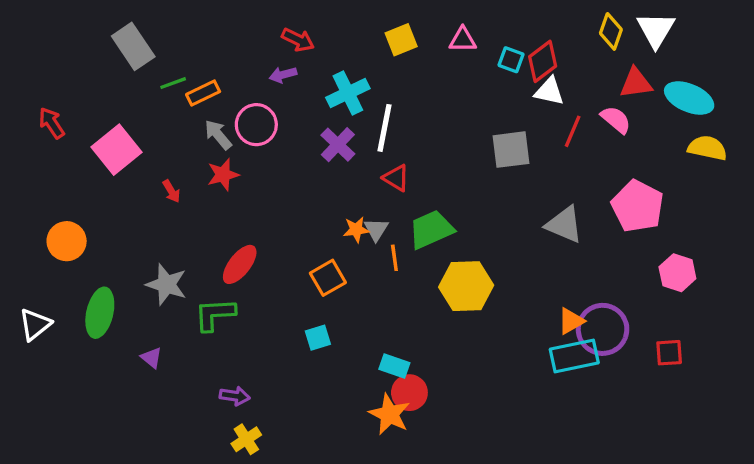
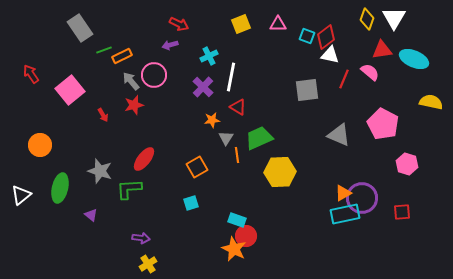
cyan cross: (348, 93) -> (209, 56), size x0.7
yellow semicircle: (707, 148) -> (431, 102), moved
orange star: (356, 230) -> (212, 120), moved

